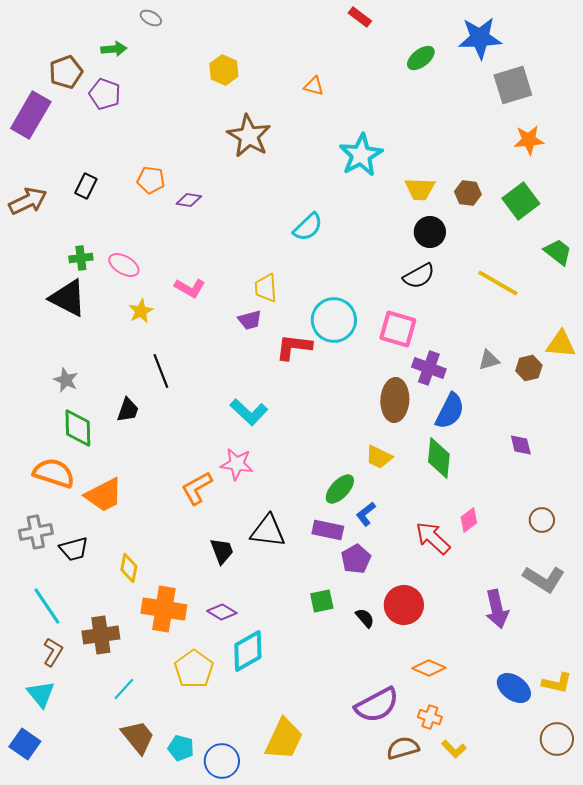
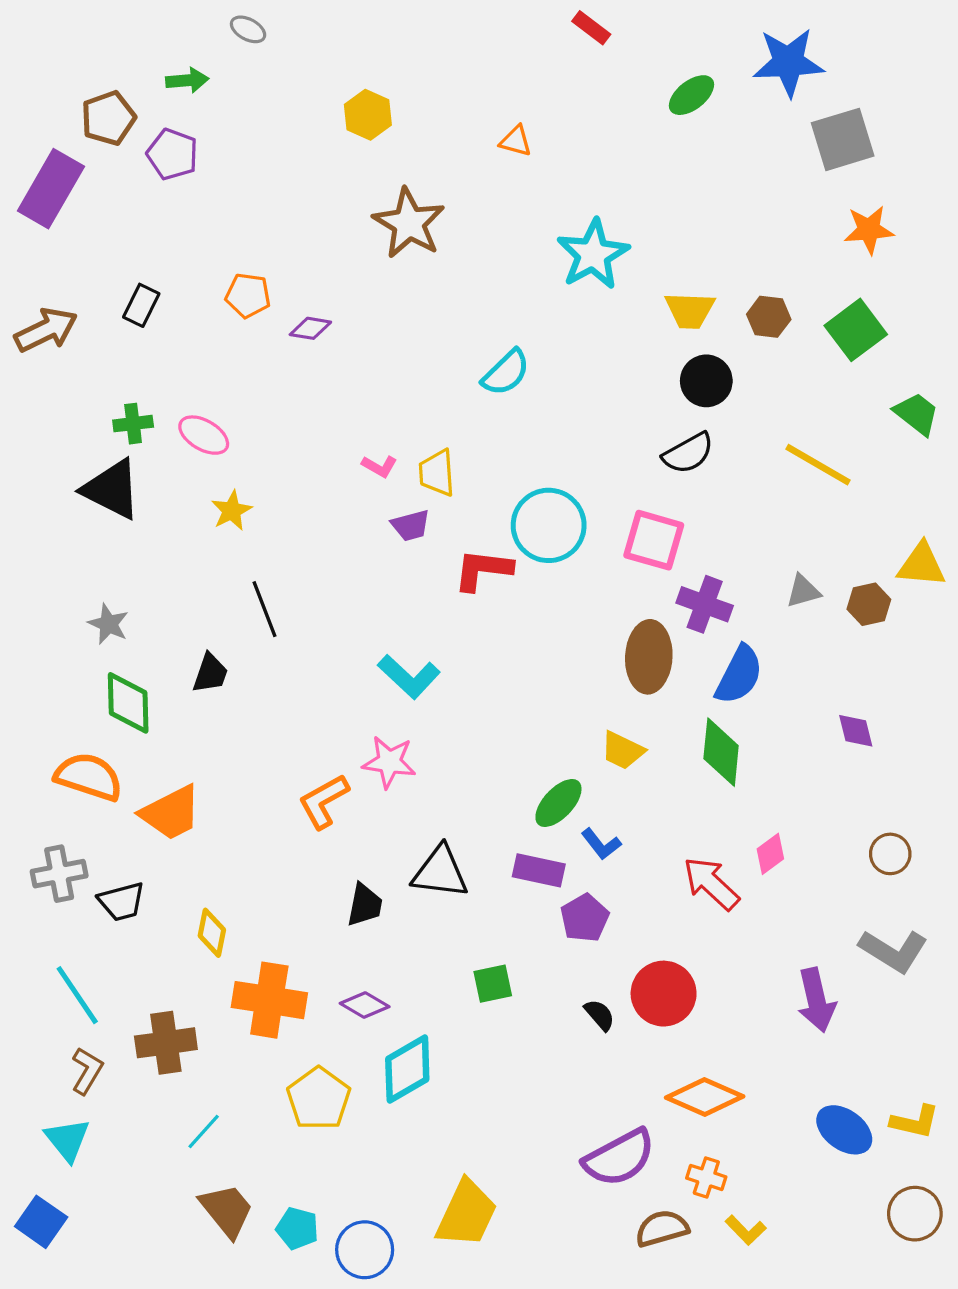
pink L-shape: (190, 288) -> (379, 466), moved, size x0.7
blue L-shape: (366, 514) -> (601, 844), turned -90
black trapezoid: (222, 551) -> (365, 905), turned 32
green square: (322, 601) -> (493, 984), moved
orange diamond: (429, 668) -> (705, 1097), size x1.4

